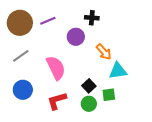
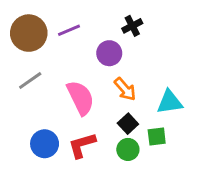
black cross: (92, 18) -> (132, 26), turned -32
orange arrow: (104, 52) -> (125, 89), moved
blue circle: (23, 90) -> (45, 144), moved

